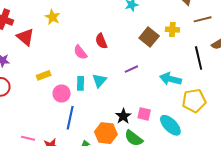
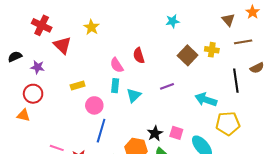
cyan rectangle: (81, 83) -> (115, 86), moved

